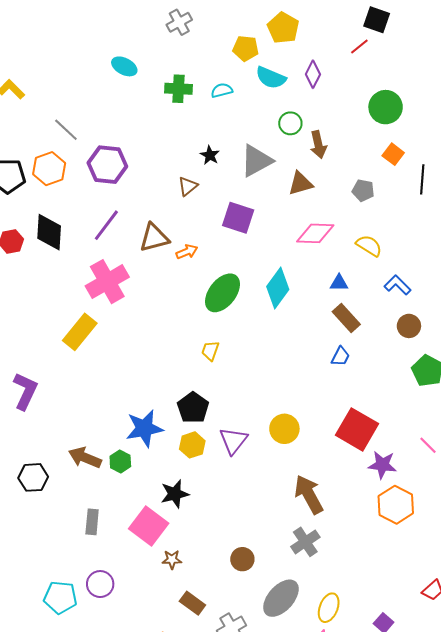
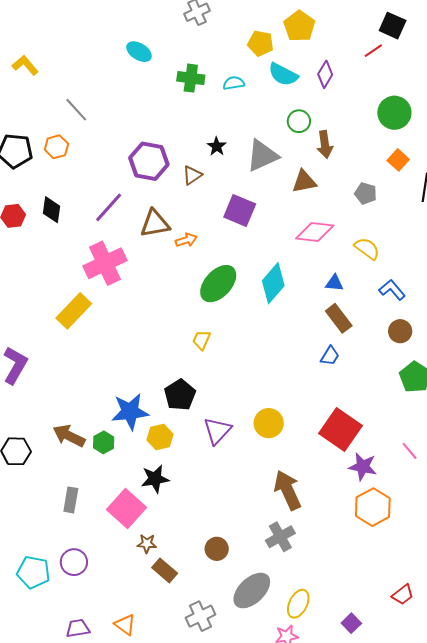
purple hexagon: (107, 165) -> (149, 161), moved
orange hexagon: (49, 169) -> (56, 147), size x0.7
black diamond: (49, 232) -> (51, 210), size x0.7
yellow hexagon: (192, 445) -> (160, 437), moved
brown rectangle: (192, 603) -> (165, 570), moved

